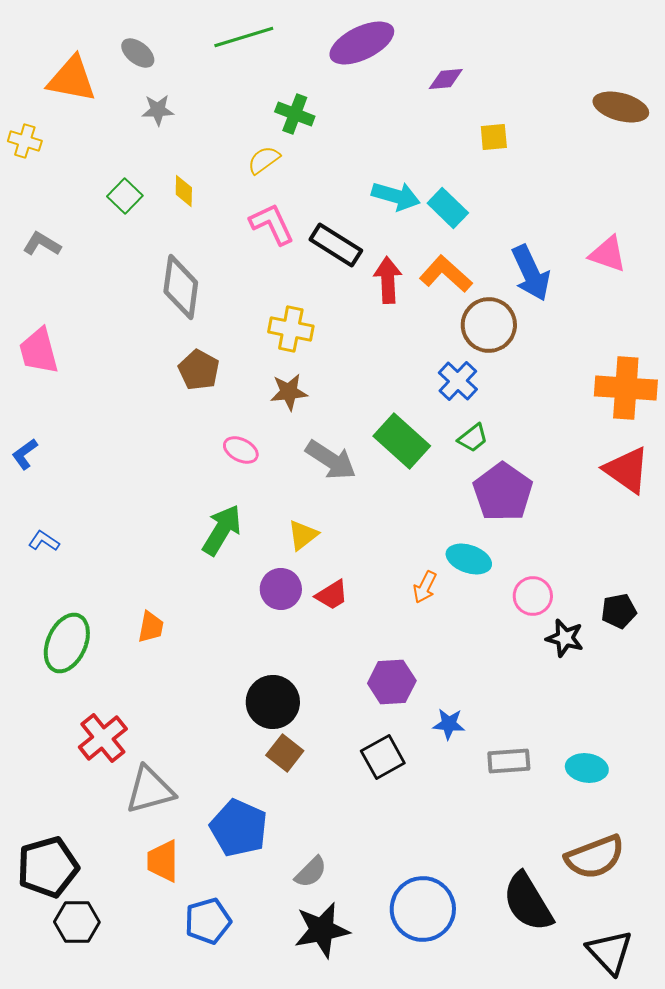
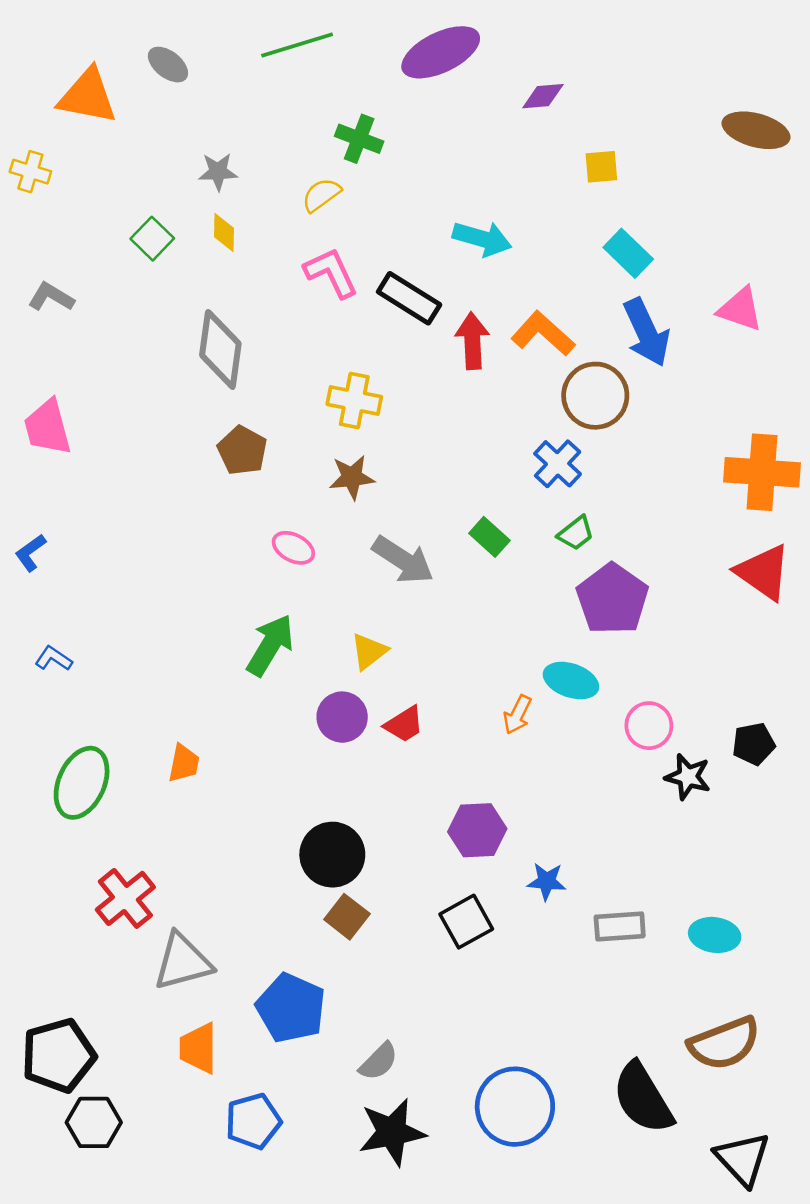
gray star: (158, 110) -> (218, 172), moved
cyan rectangle: (448, 208) -> (628, 253), moved
green rectangle: (402, 441) -> (489, 537), size x0.6

